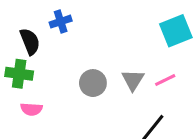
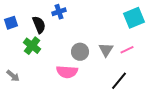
green cross: (19, 74) -> (32, 46), turned 30
pink semicircle: (31, 109) -> (67, 72), moved, size x1.5

